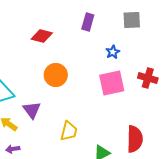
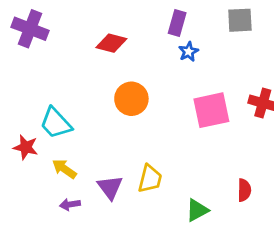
blue star: (113, 52) -> (189, 52), moved
purple triangle: (32, 110) -> (110, 187), moved
red semicircle: (135, 139) -> (244, 190), size x0.6

